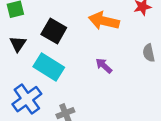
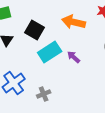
cyan rectangle: (49, 67) -> (50, 52), moved, turned -65

